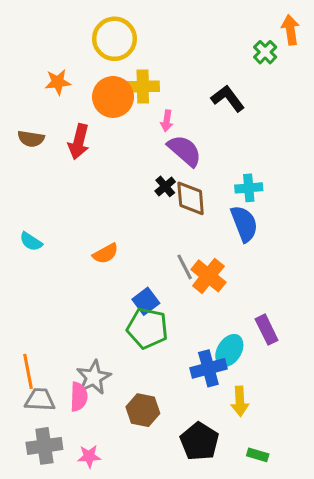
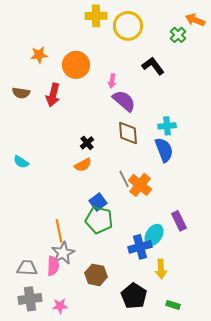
orange arrow: (290, 30) -> (195, 20), turned -60
yellow circle: (114, 39) -> (128, 26), moved
yellow cross: (143, 86) -> (96, 16), moved
black cross: (165, 186) -> (87, 143), moved
orange semicircle: (106, 254) -> (83, 165), moved
orange line: (28, 371) -> (59, 231), moved

